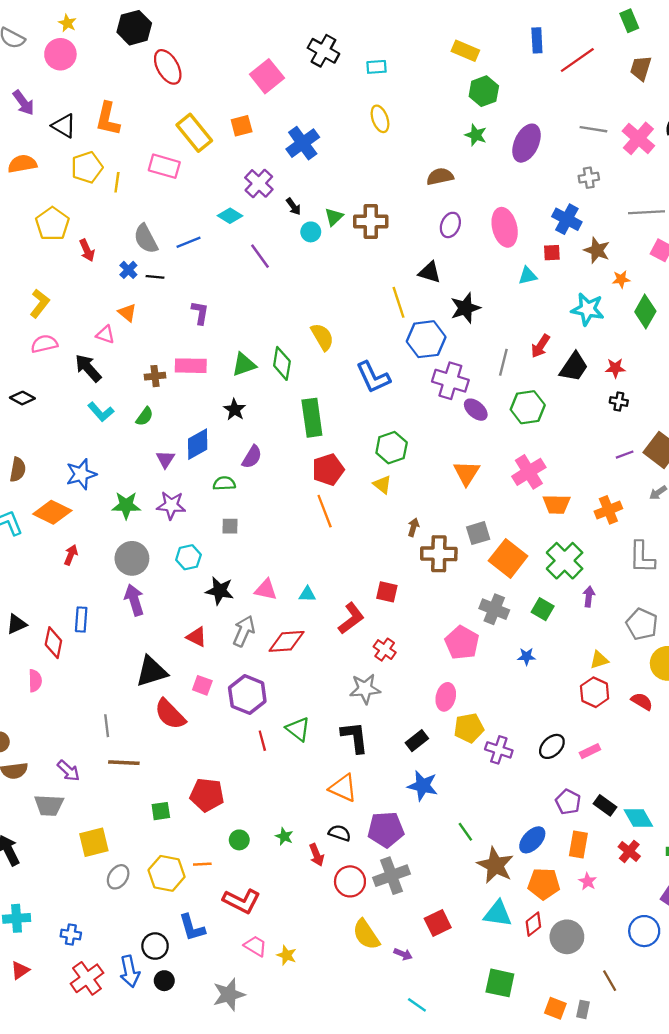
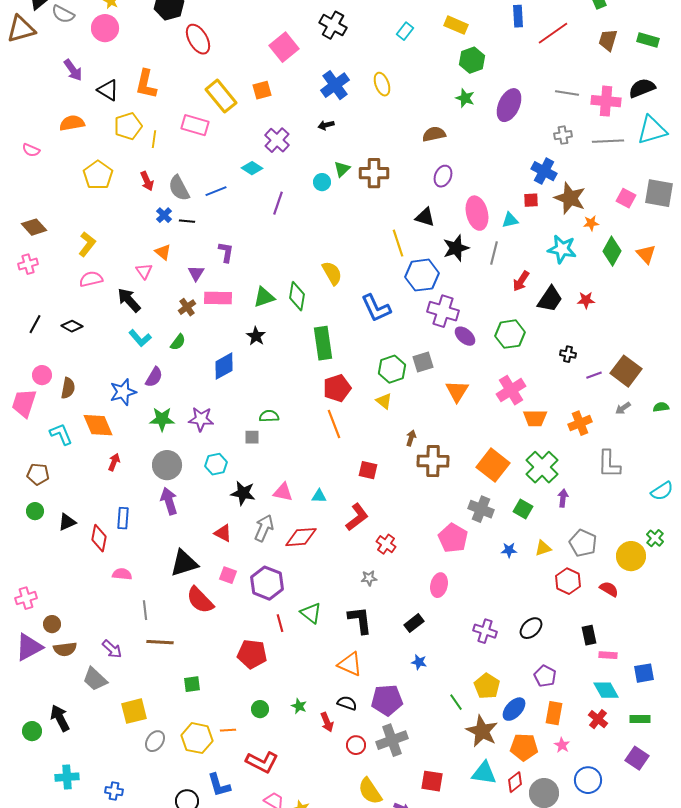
cyan rectangle: (377, 67) -> (405, 31), moved, turned -48
pink cross: (638, 138) -> (606, 101), turned -36
blue cross: (303, 143) -> (335, 85), moved
black arrow: (293, 207) -> (326, 125), moved, turned 112
gray line: (646, 212) -> (608, 141), moved
pink ellipse: (505, 227) -> (477, 213), moved
red arrow: (87, 250) -> (147, 181), moved
brown star: (597, 250) -> (570, 198), size x1.4
purple line: (260, 256) -> (278, 203), turned 55
pink triangle: (105, 335) -> (144, 271), turned 36
gray line: (503, 362) -> (494, 253), moved
brown cross: (155, 376) -> (187, 307), turned -30
black cross: (619, 401) -> (568, 354), moved
purple semicircle: (252, 457) -> (154, 377), moved
purple triangle: (165, 459) -> (196, 273), moved
green semicircle: (224, 483) -> (269, 416), moved
orange diamond: (52, 512) -> (98, 425), turned 40
gray square: (478, 533) -> (423, 362), moved
red square: (387, 592) -> (368, 470), moved
gray pentagon: (642, 624) -> (583, 543), moved
yellow triangle: (599, 660) -> (543, 548), moved
pink semicircle: (35, 681) -> (122, 574), moved, turned -84
gray star: (365, 689) -> (369, 578), size x0.6
yellow pentagon: (469, 728) -> (487, 686), moved, turned -30
pink rectangle: (590, 751) -> (608, 655), moved, turned 30
blue star: (423, 786) -> (419, 662), size x0.6
red pentagon: (207, 795) -> (252, 654), moved
gray trapezoid: (49, 805) -> (95, 679), turned 40
black rectangle: (605, 805) -> (589, 635), moved, turned 42
red circle: (350, 881) -> (356, 745), size x0.7
red square: (438, 923) -> (432, 781), turned 35
blue circle: (644, 931) -> (588, 780), moved

